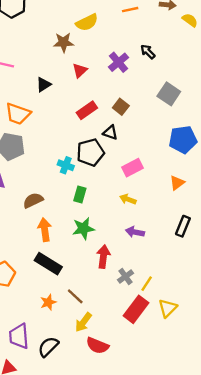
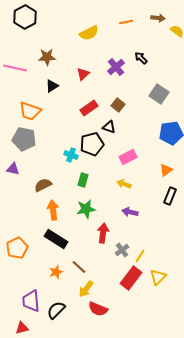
brown star: (63, 42) -> (47, 57), moved
black rectangle: (183, 226) -> (170, 196), moved

